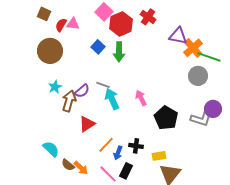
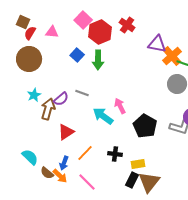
red semicircle: (61, 25) -> (30, 33), moved
cyan arrow: (112, 99) -> (103, 116), moved, turned -30
blue arrow: (118, 153) -> (64, 163), moved
black rectangle: (126, 171) -> (132, 180), moved

